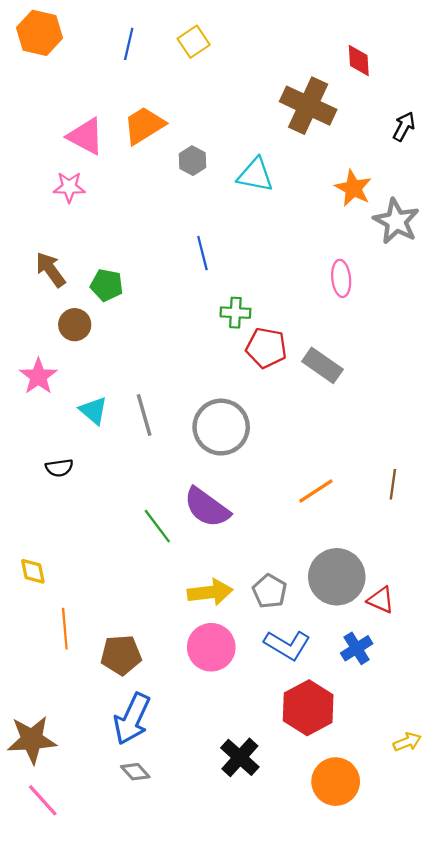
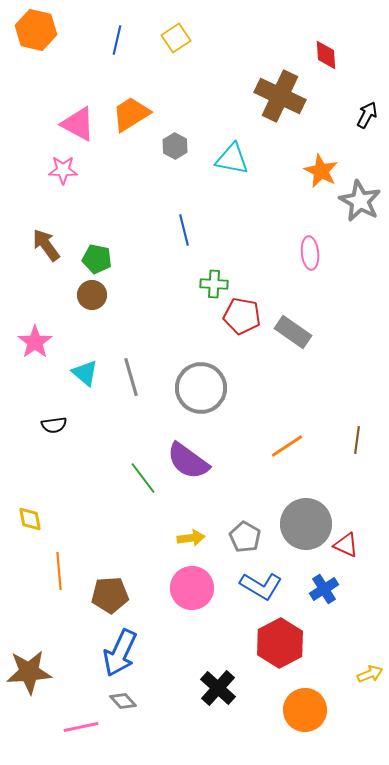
brown circle: (75, 325) -> (92, 295), moved
yellow arrow: (210, 592) -> (191, 538), size x0.7
pink line: (43, 800) -> (81, 727), moved, turned -60

